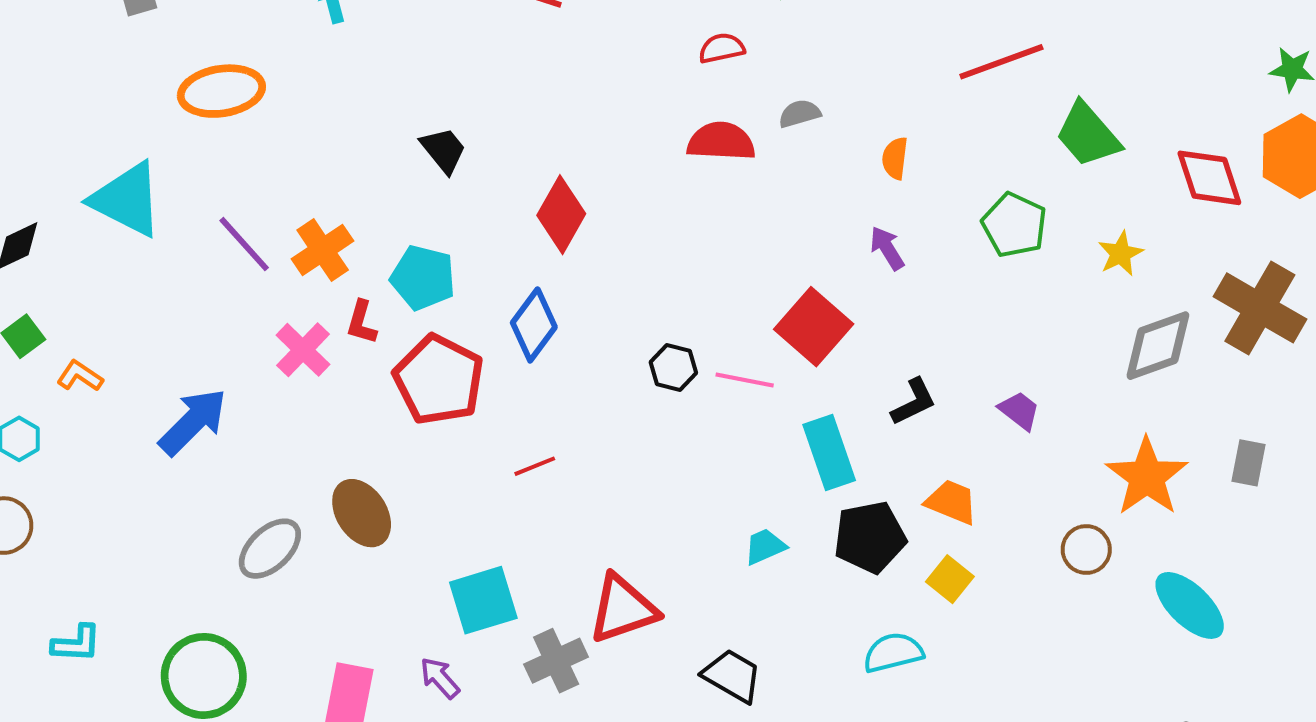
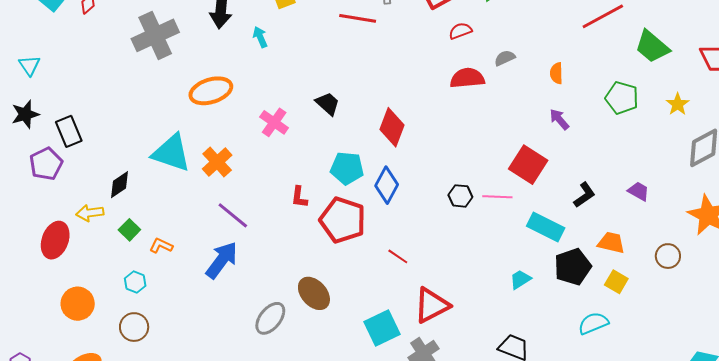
purple line: (244, 244) -> (233, 215), moved
orange cross: (323, 250) -> (217, 162), moved
cyan pentagon: (423, 278) -> (347, 168), moved
pink cross: (303, 350) -> (274, 122), moved
cyan rectangle: (829, 453) -> (546, 227), turned -36
red line: (535, 466) -> (398, 256), turned 65
brown circle: (1086, 550) -> (668, 256), moved
red triangle: (623, 609) -> (432, 305), moved

